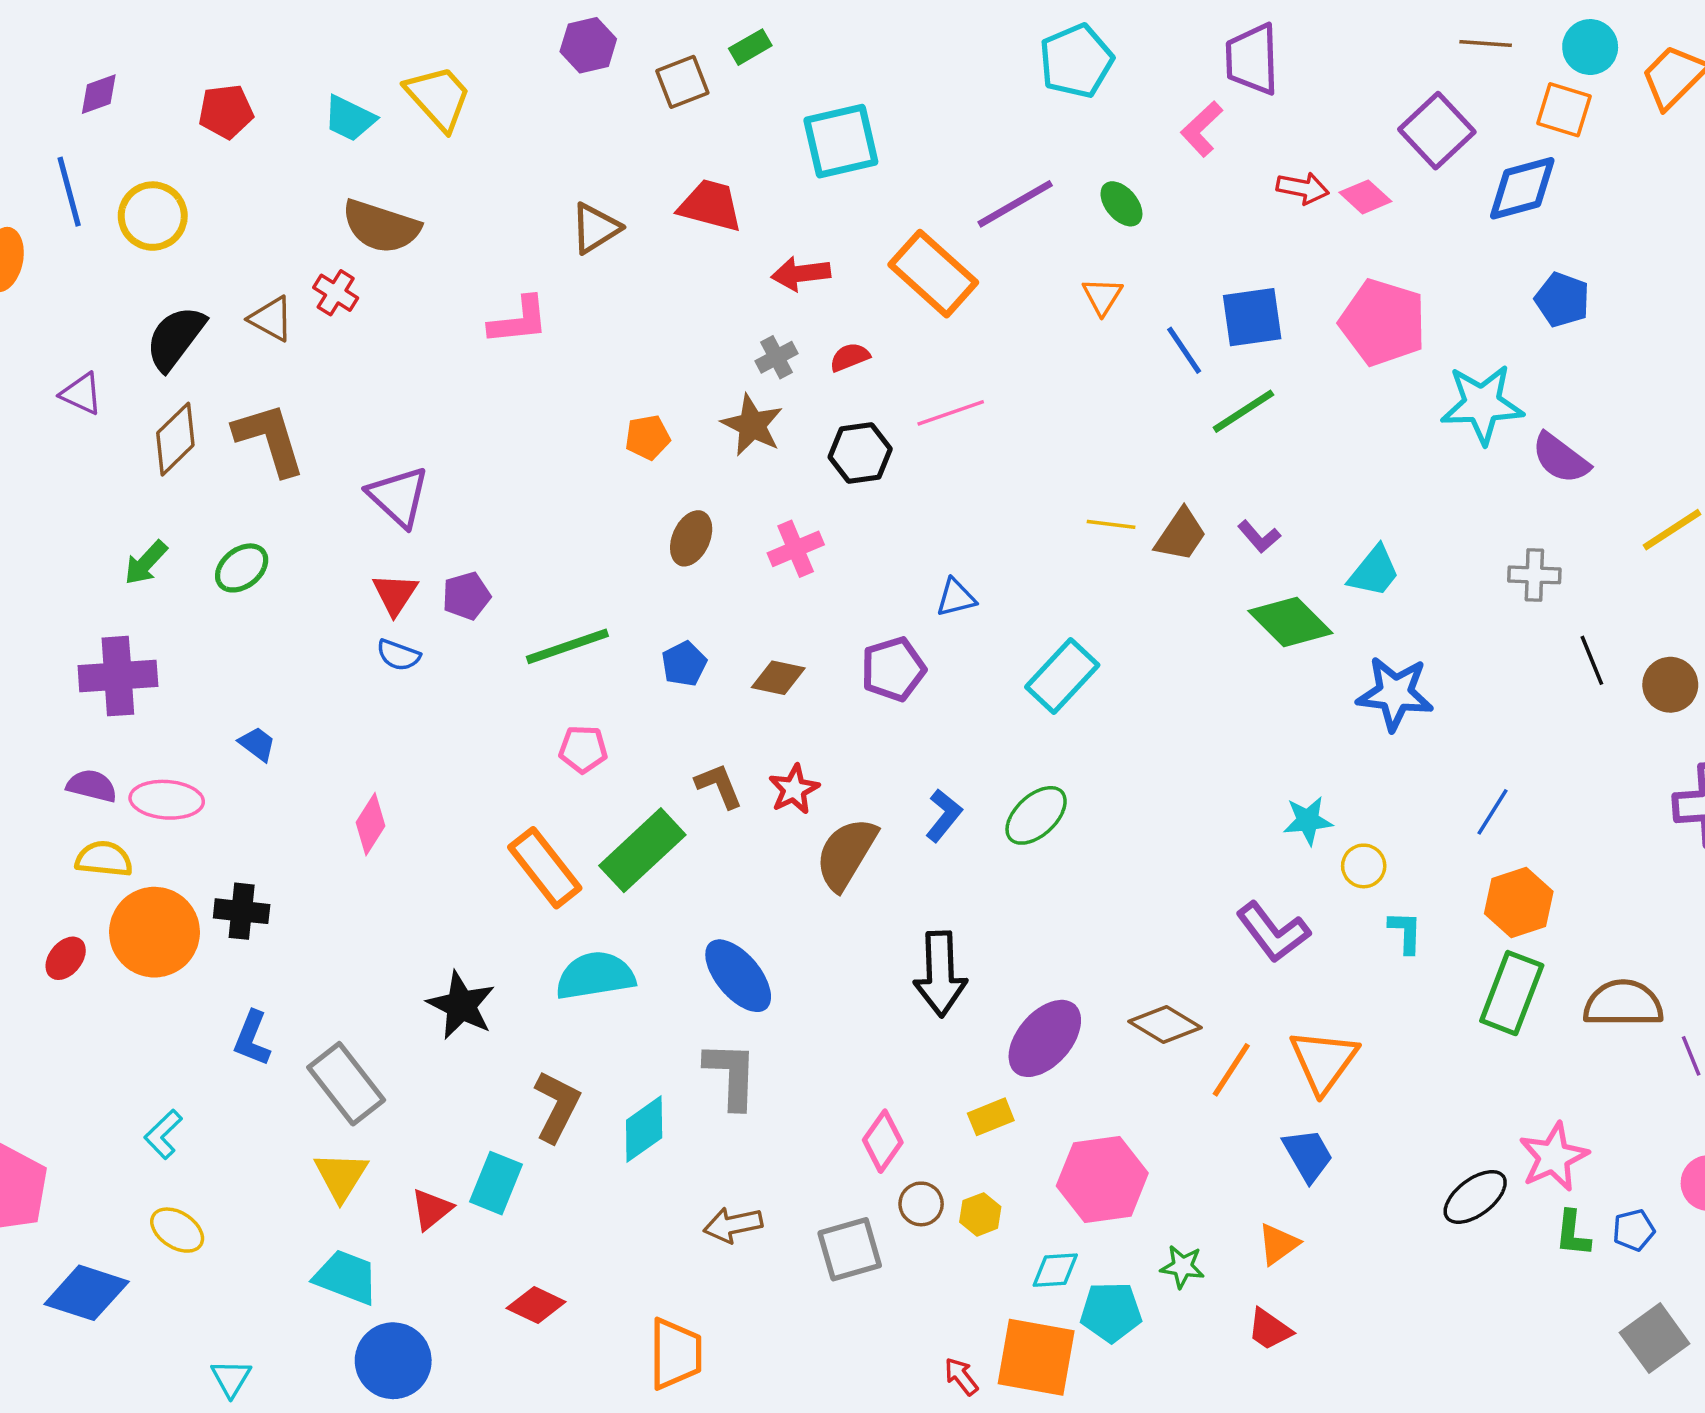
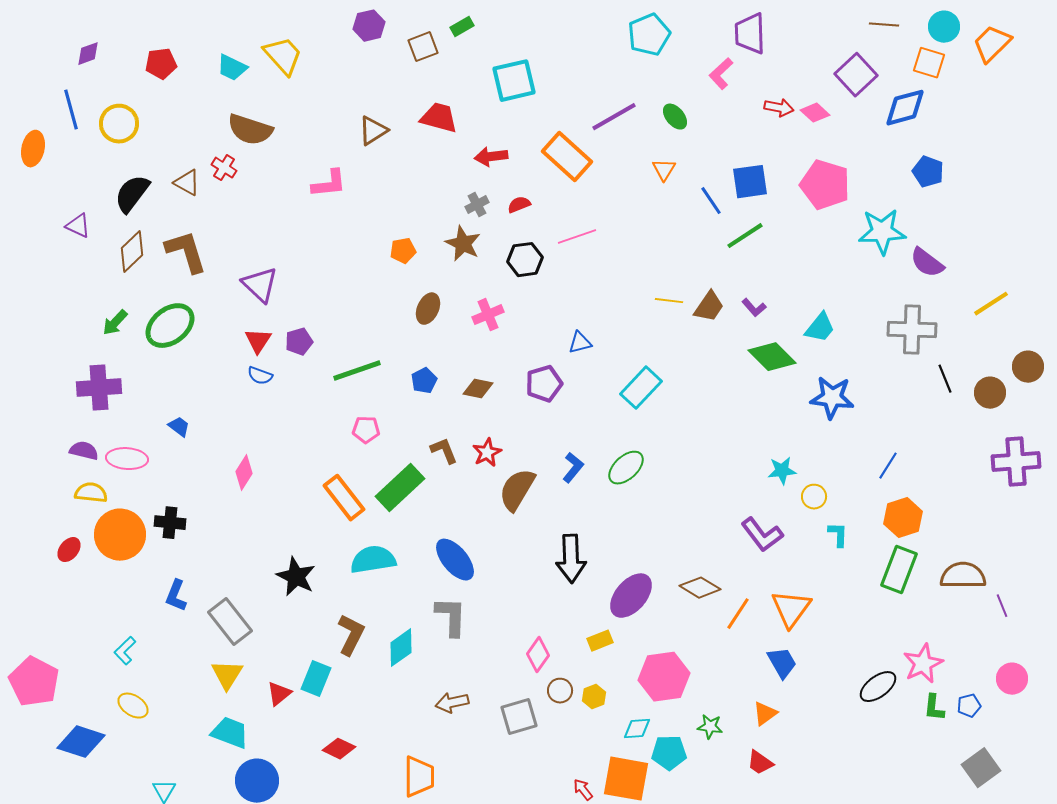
green ellipse: (242, 568) -> (170, 326), size x1.6
gray cross: (1534, 575) -> (912, 330), size x1.6

